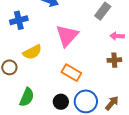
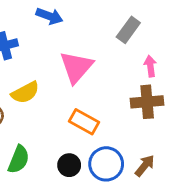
pink arrow: (117, 36) -> (150, 66), turned 80
brown cross: (114, 60) -> (147, 102), size x1.5

